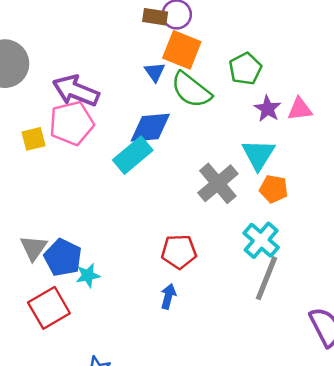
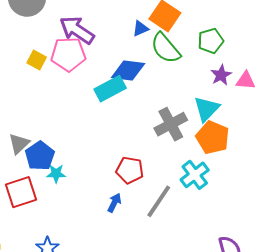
blue triangle: (155, 72) -> (140, 29), turned 30
yellow square: (33, 139) -> (37, 60), turned 30
orange pentagon: (274, 189) -> (213, 138), size x1.5
gray line: (266, 278) -> (159, 201), moved

